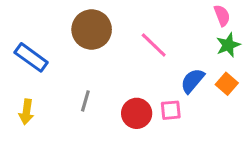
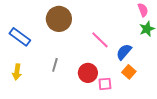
pink line: (154, 45) -> (100, 40), moved
orange square: (227, 84) -> (129, 72), moved
pink square: (171, 110) -> (105, 84), moved

